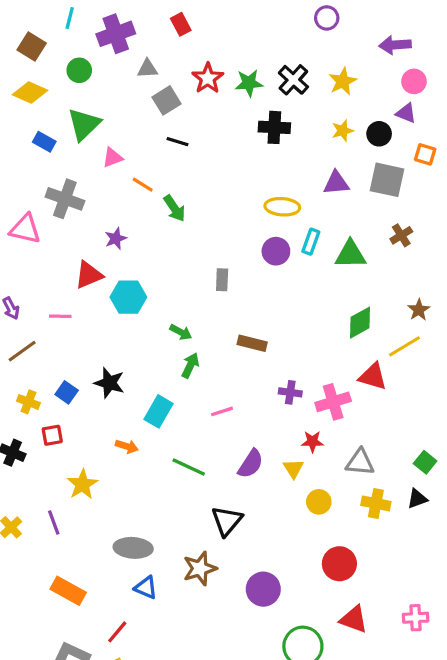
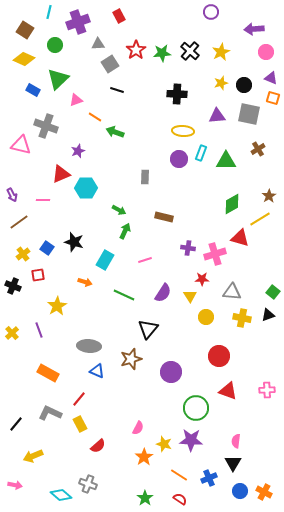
purple triangle: (406, 113) -> (271, 78), moved
black cross: (274, 127) -> (177, 94), moved
green arrow: (174, 208) -> (115, 132), turned 144
yellow cross: (28, 402) -> (23, 254), turned 32

